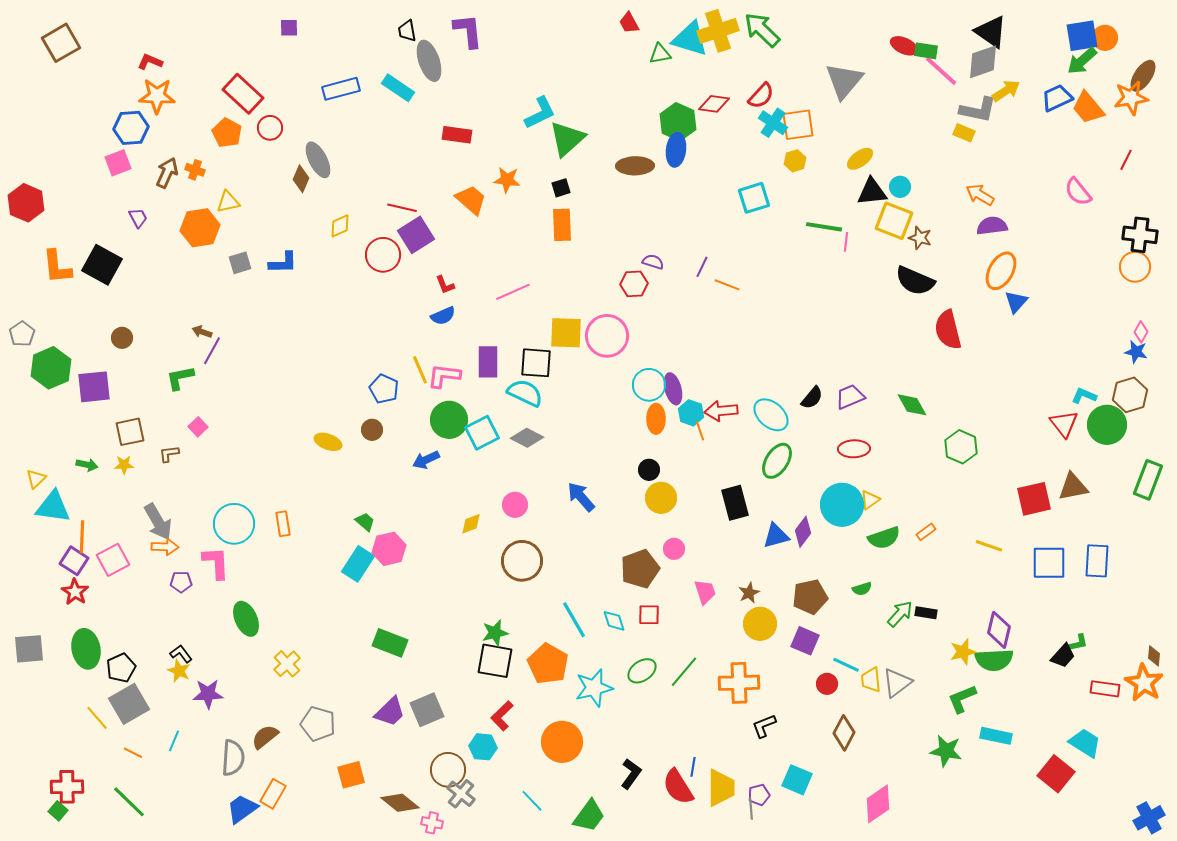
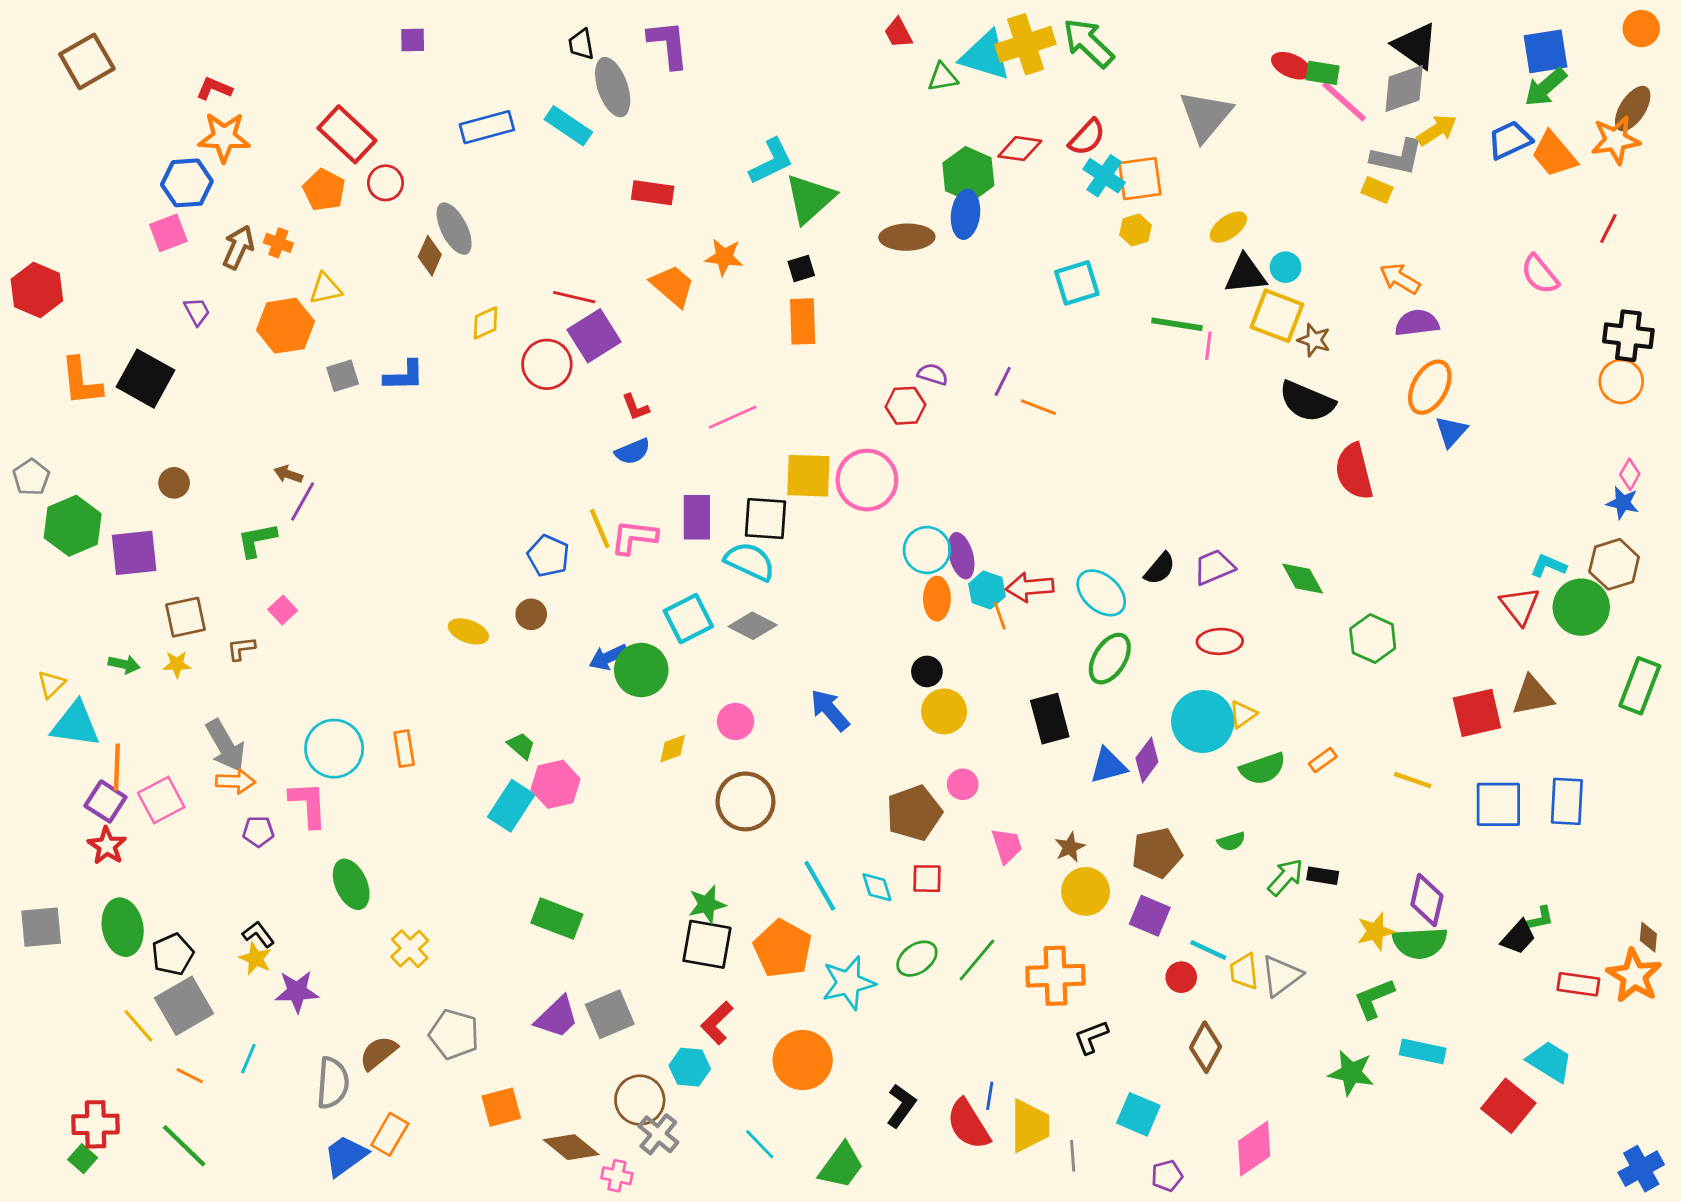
orange circle: (1105, 38) -> (1641, 29), moved
green circle: (449, 420) -> (641, 670), moved
purple pentagon: (759, 795) -> (1167, 1176), moved

